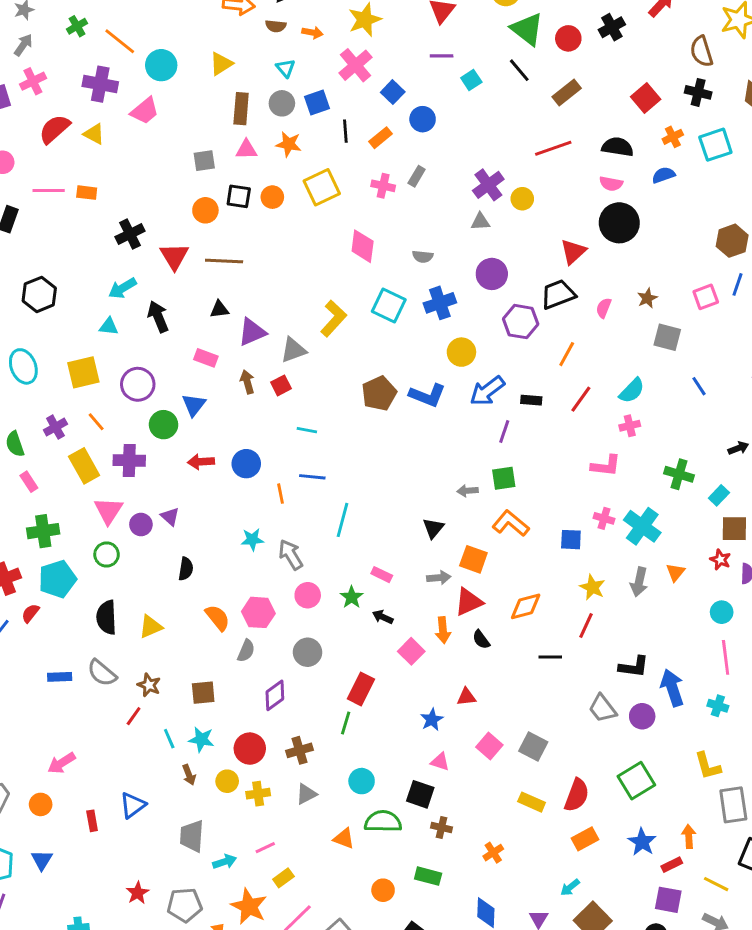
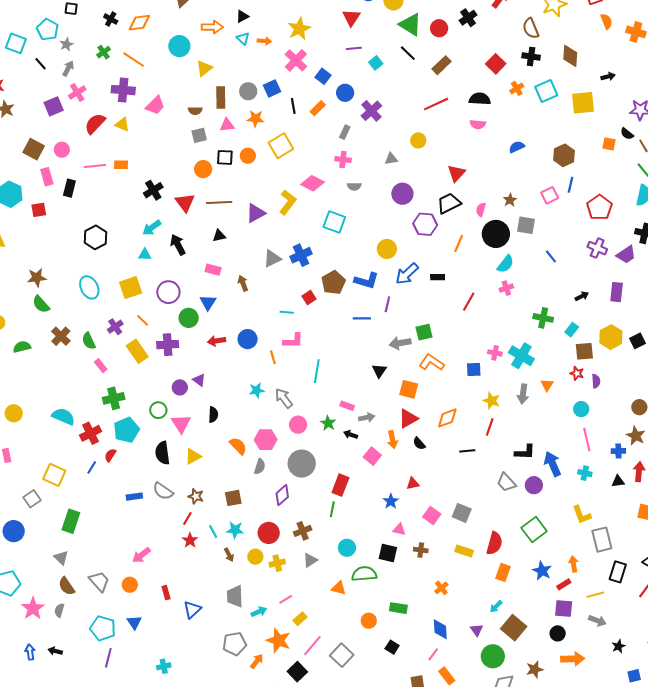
brown semicircle: (276, 26) -> (195, 111), moved
cyan circle: (161, 65) -> (179, 46), moved
cyan triangle: (285, 68) -> (243, 39), moved
blue semicircle: (663, 175) -> (517, 147), moved
purple cross: (488, 185) -> (371, 111), moved
pink cross: (383, 186) -> (343, 160), moved
black circle: (619, 223) -> (496, 234), moved
pink diamond: (363, 246) -> (313, 183), turned -65
blue cross: (440, 303) -> (301, 255), moved
yellow L-shape: (334, 318) -> (288, 202), moved
purple triangle: (252, 332) -> (256, 213), moved
red square: (281, 385) -> (309, 297), moved
red line: (581, 399) -> (469, 302), moved
purple line: (504, 431) -> (387, 304), moved
pink L-shape: (606, 466) -> (293, 341), moved
blue line: (312, 477) -> (362, 318), moved
gray arrow: (468, 491) -> (400, 343), size x1.5
pink triangle: (108, 511) -> (181, 424), moved
gray arrow: (439, 578) -> (367, 418), moved
gray circle: (308, 652) -> (302, 464), size x1.4
blue triangle: (133, 805) -> (192, 610), moved
brown cross: (442, 827) -> (421, 550), moved
orange rectangle: (585, 839) -> (503, 572), turned -36
yellow line: (716, 884) -> (595, 595), turned -36
red star: (138, 893) -> (190, 540), moved

